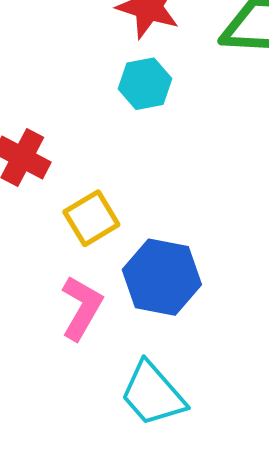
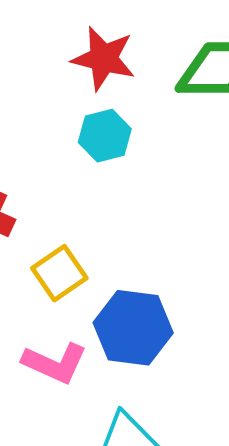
pink L-shape: (82, 308) -> (55, 363), turned 88

